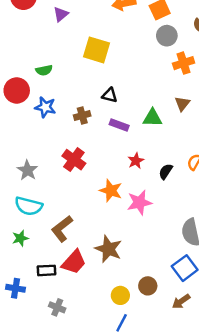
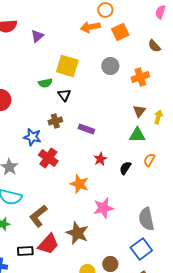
gray circle: (167, 36) -> (110, 66), moved
green semicircle: (44, 70) -> (45, 83), moved
black triangle: (110, 95) -> (64, 95), moved, turned 40
blue star: (45, 107) -> (32, 137), moved
green triangle: (153, 118) -> (137, 135), moved
pink star: (139, 202) -> (103, 208), moved

